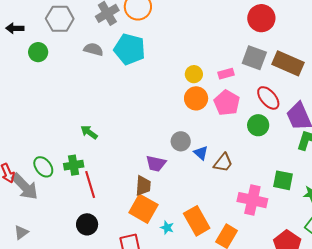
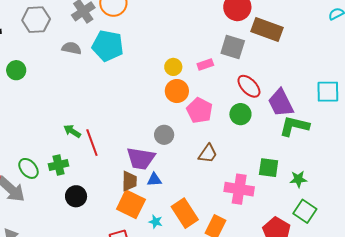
green circle: (38, 52) -> (16, 70), moved
brown rectangle: (288, 63) -> (267, 30), moved
pink pentagon: (227, 103) -> (200, 110), moved
blue triangle: (201, 153) -> (154, 180), moved, turned -42
purple trapezoid: (156, 164) -> (141, 158), size x1.4
red line: (90, 185) -> (92, 143), moved
black circle: (87, 224) -> (76, 196), moved

